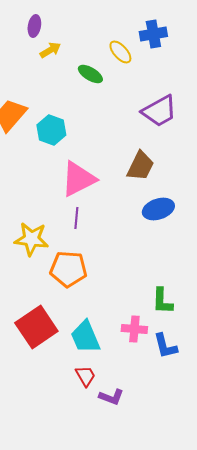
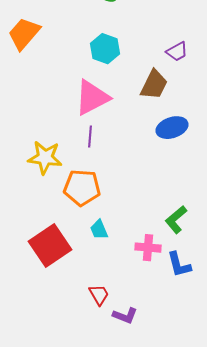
purple trapezoid: (159, 111) -> (177, 52), moved, size x0.6
cyan hexagon: (51, 130) -> (105, 49), moved
green L-shape: (162, 301) -> (176, 220), turned 48
cyan trapezoid: (85, 337) -> (99, 230), moved, size x0.6

